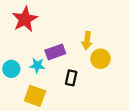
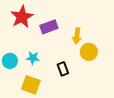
purple rectangle: (55, 52) -> (49, 27), moved
black rectangle: (71, 78) -> (63, 69), turned -32

